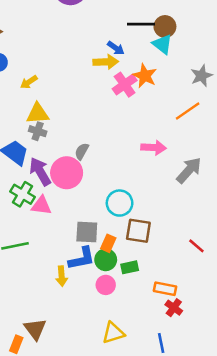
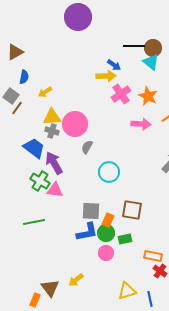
orange star: (145, 76) -> (148, 96), moved
pink arrow: (154, 148) -> (141, 124), moved
pink circle: (67, 173) -> (75, 124), moved
cyan circle: (120, 203) -> (109, 172), moved
yellow arrow: (62, 276) -> (76, 280), moved, turned 56
yellow triangle: (113, 333) -> (127, 291), moved

